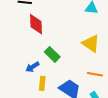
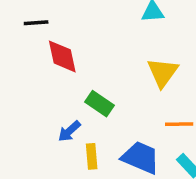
yellow triangle: (91, 43) -> (163, 72), turned 42

